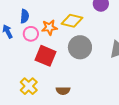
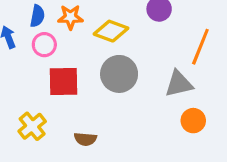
orange star: (49, 27) -> (70, 17), moved
red square: (46, 56) -> (64, 82), turned -30

